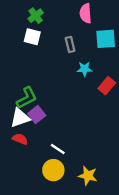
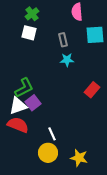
cyan star: (85, 69) -> (67, 60), moved
red rectangle: (107, 86) -> (92, 90), moved
red semicircle: (20, 139) -> (18, 125), size x1.5
white line: (58, 149) -> (52, 134), turned 32

